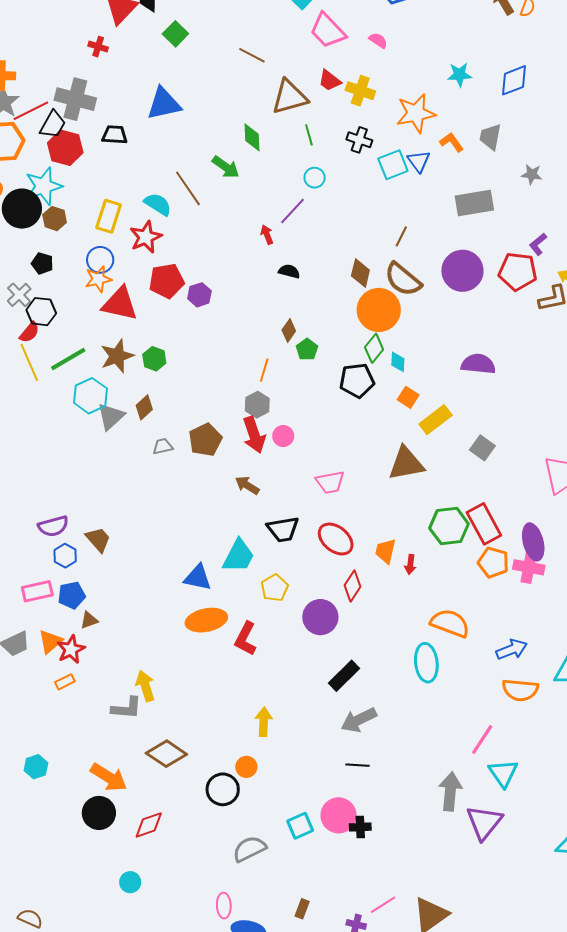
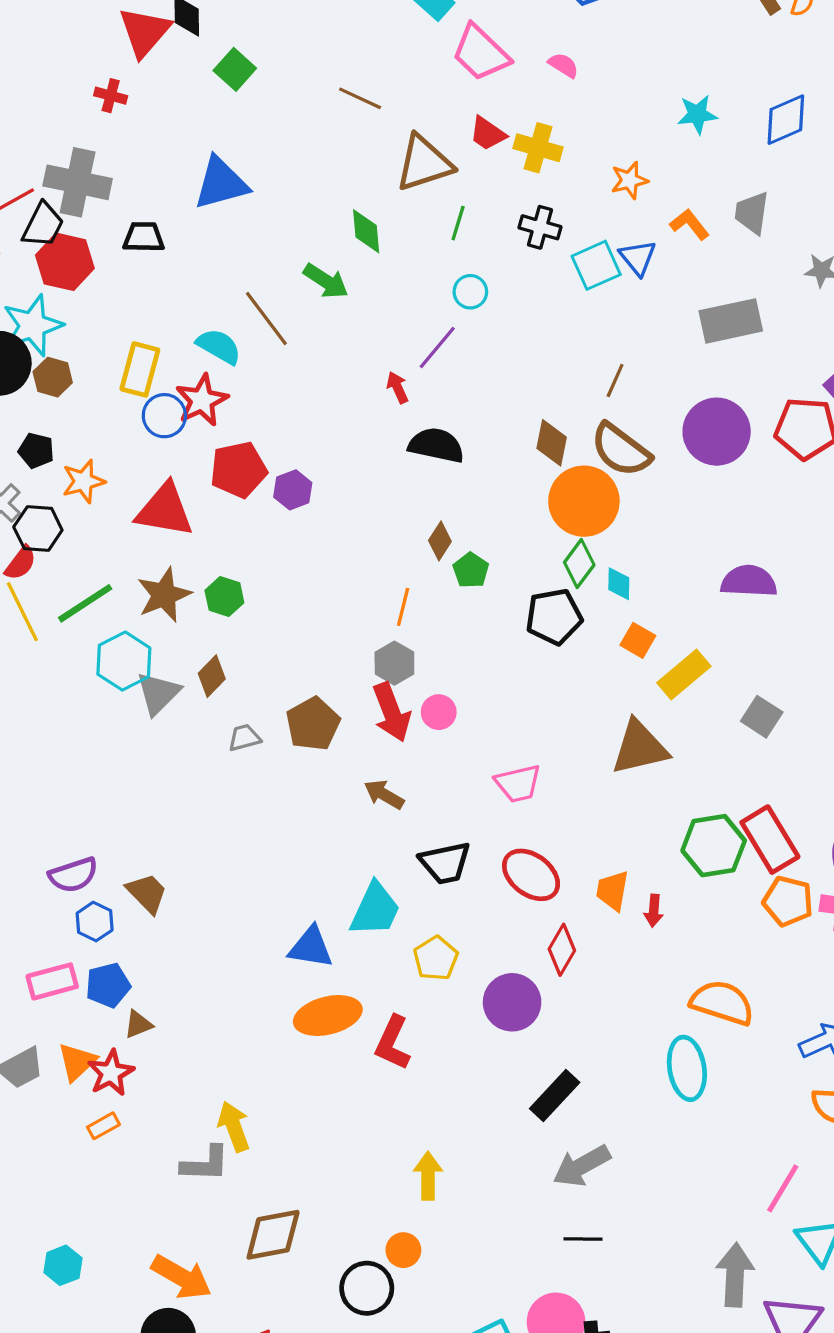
orange star: (416, 113) -> (629, 180), size x0.6
green line: (309, 135) -> (458, 223), turned 35
blue circle: (100, 260) -> (164, 416), moved
black semicircle: (289, 271) -> (436, 445), size x1.6
orange star: (98, 279) -> (83, 481), moved
brown diamond: (166, 754) -> (273, 1235), turned -42

